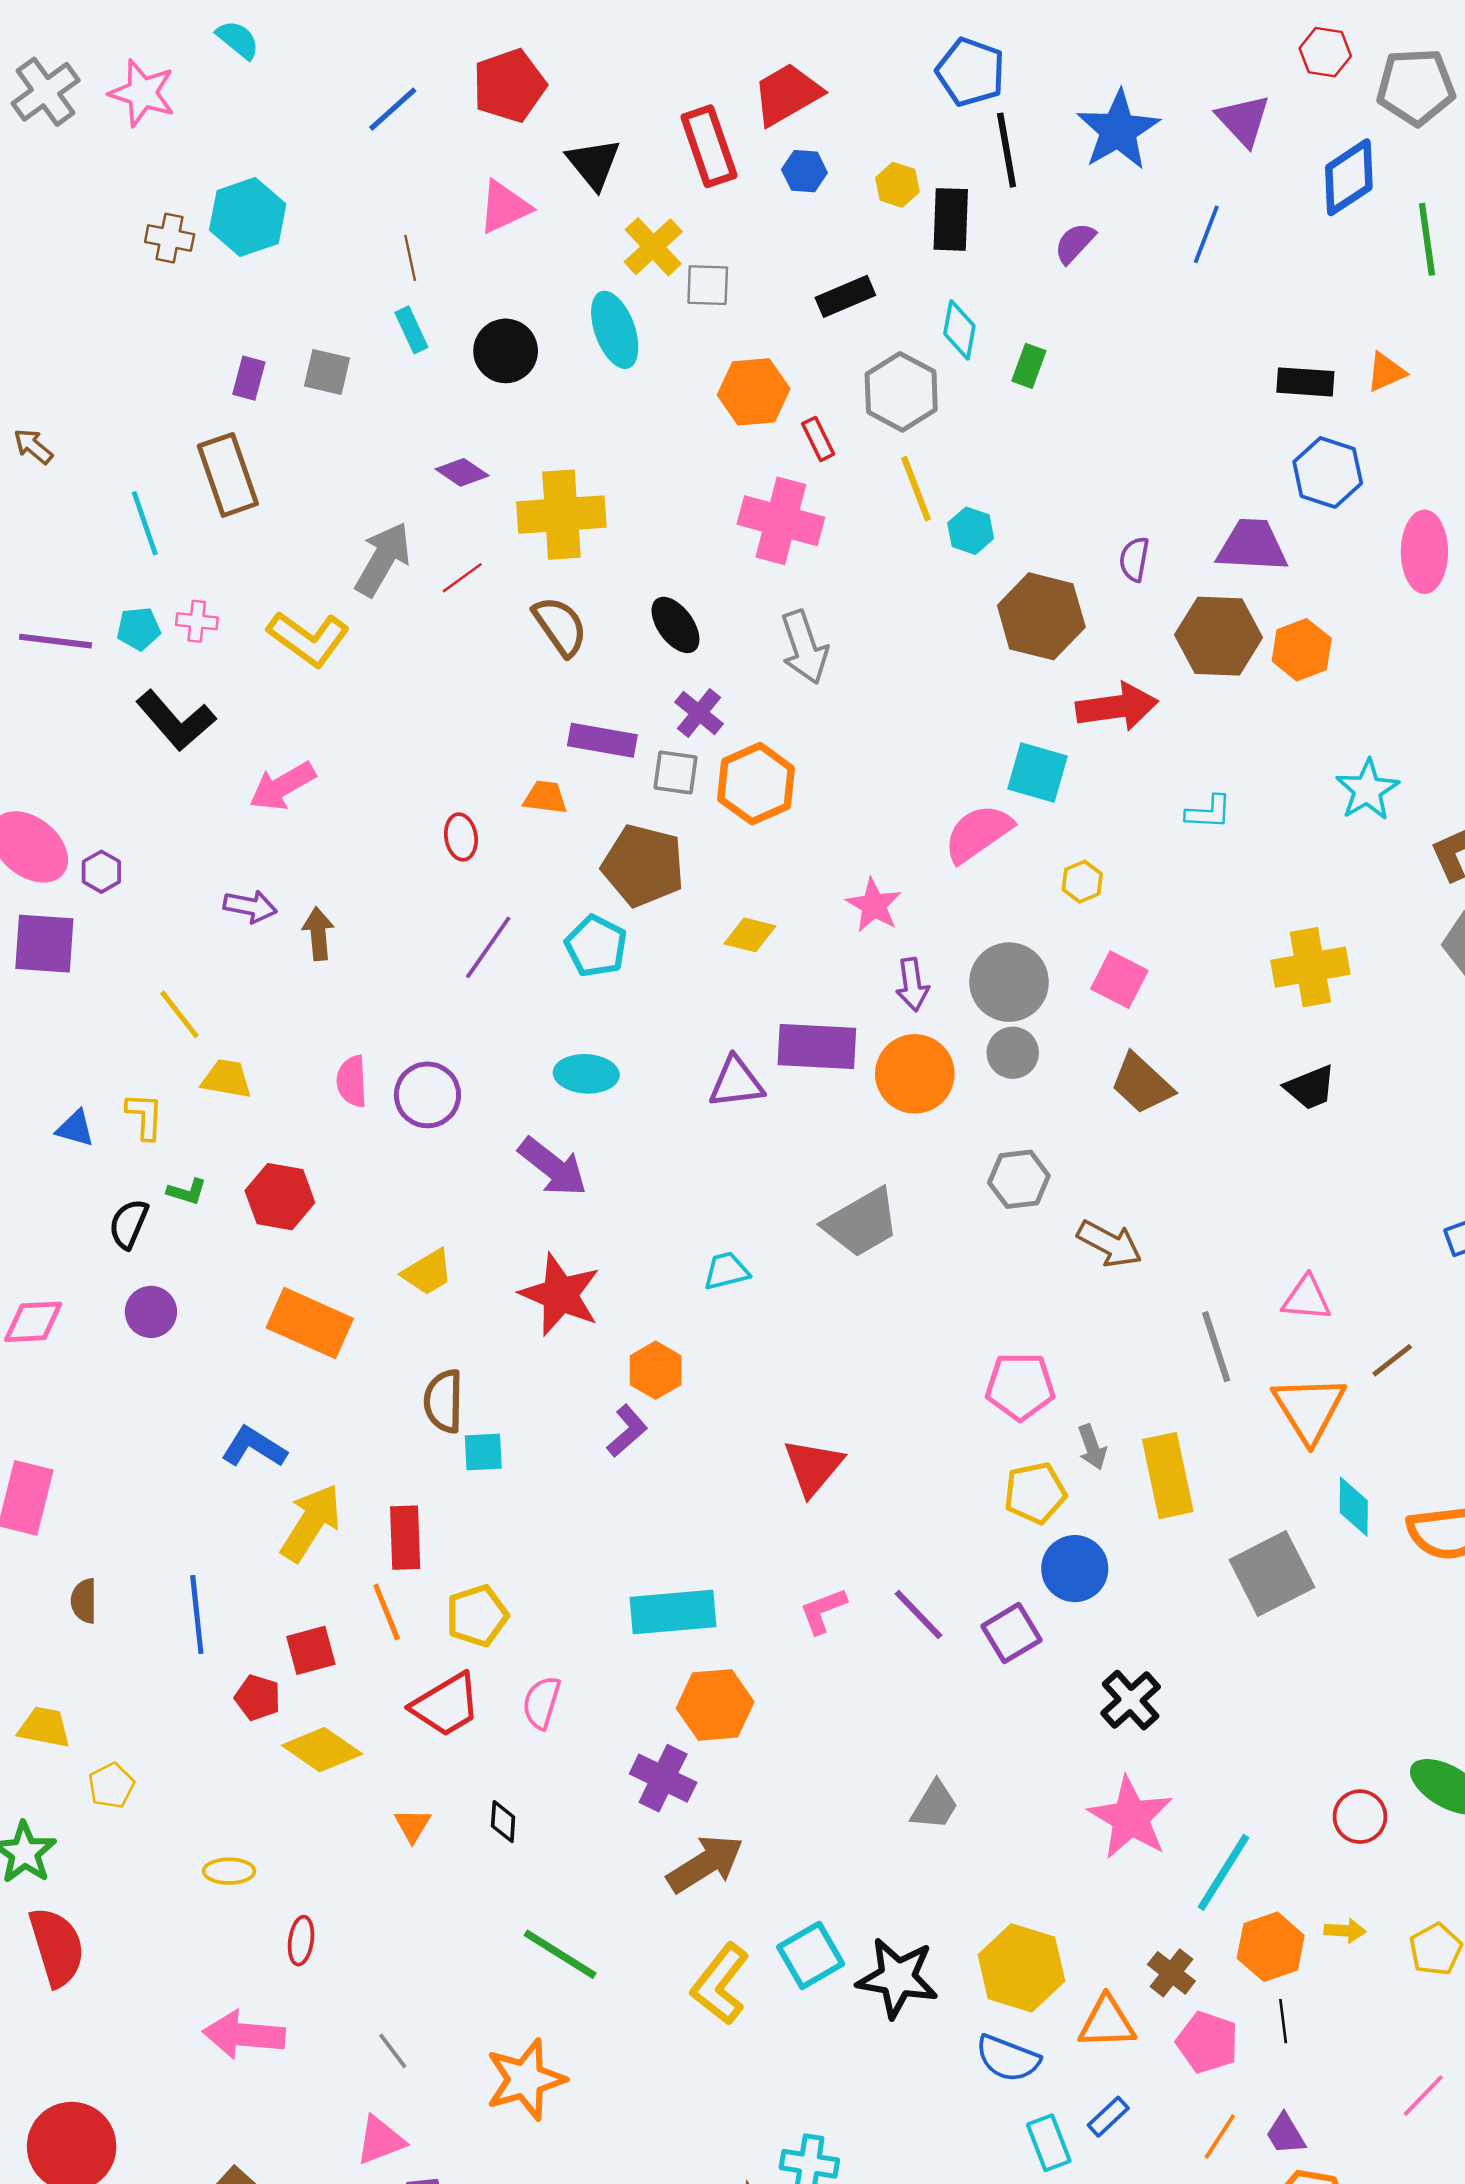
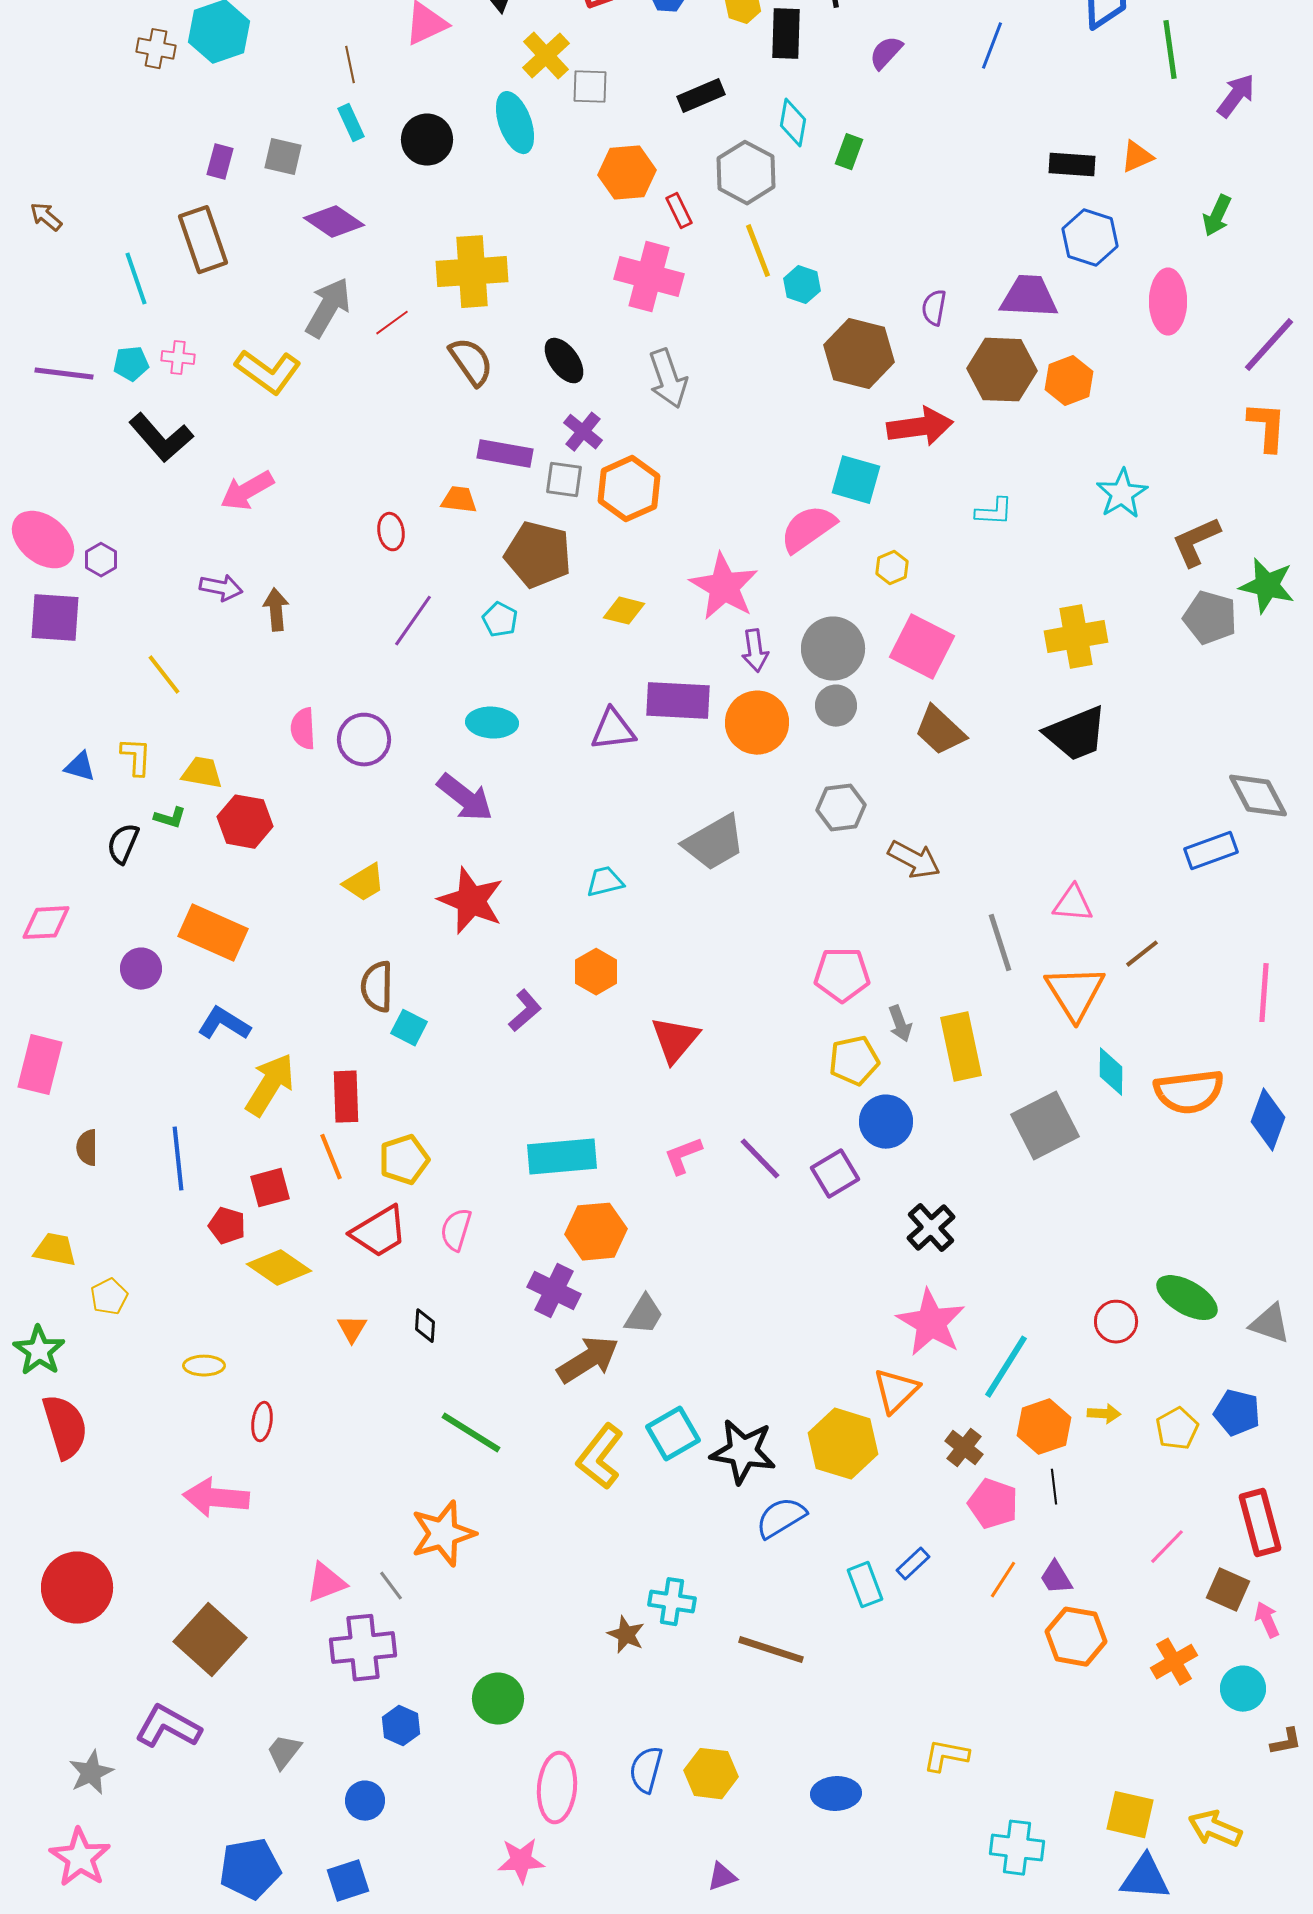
purple diamond: (462, 472) -> (334, 222), moved, size x1.4
pink star: (874, 905) -> (724, 587), size x1.5
cyan pentagon: (596, 946) -> (500, 620), size x0.7
pink square: (1119, 980) -> (922, 647), size x1.4
yellow trapezoid: (227, 1079) -> (202, 773), moved
black trapezoid: (1310, 1087) -> (1076, 734), size x1.5
purple circle: (151, 1312) -> (141, 969), moved
orange rectangle: (310, 1323) -> (213, 933), moved
orange hexagon: (656, 1370) -> (596, 972), moved
cyan square: (483, 1452) -> (409, 1028), turned 30
gray trapezoid: (935, 1805) -> (644, 1315), moved
orange triangle: (1107, 2022) -> (896, 1391), moved, turned -42
gray line: (393, 2051) -> (391, 1586), moved
blue semicircle: (1008, 2058) -> (781, 1518), moved, turned 128

